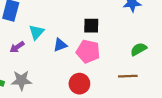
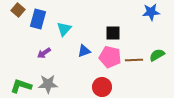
cyan triangle: (36, 32) -> (64, 29), moved
brown line: (128, 76) -> (134, 60), moved

